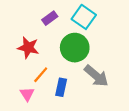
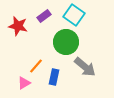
red star: (28, 48) -> (18, 26), moved
pink triangle: (27, 94) -> (24, 83), turned 32

